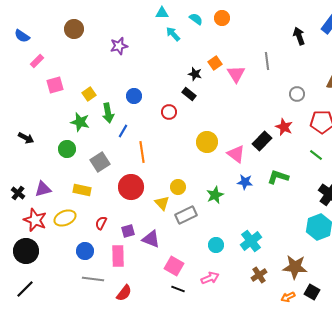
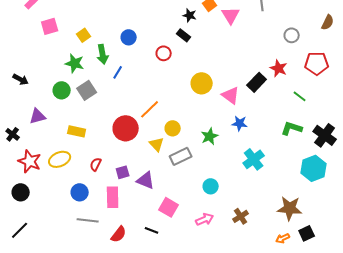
orange line: (142, 152) -> (150, 109), moved, turned 55
green line: (316, 155) -> (300, 96), moved
gray square: (100, 162) -> (87, 90), moved
green L-shape: (278, 177) -> (292, 128), moved
purple triangle: (43, 189) -> (38, 116), moved
cyan cross: (251, 241) -> (254, 159), moved
black circle: (26, 251) -> (21, 192), size x0.7
brown cross: (259, 275) -> (241, 216), moved
black line: (178, 289) -> (152, 230), moved
black square: (312, 292) -> (307, 233), turned 35

